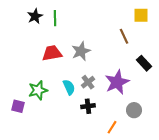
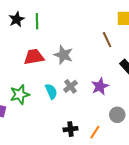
gray star: (81, 51) -> (63, 55), turned -30
purple star: (117, 82) -> (100, 86), size x0.7
black cross: (88, 106) -> (70, 129), moved

